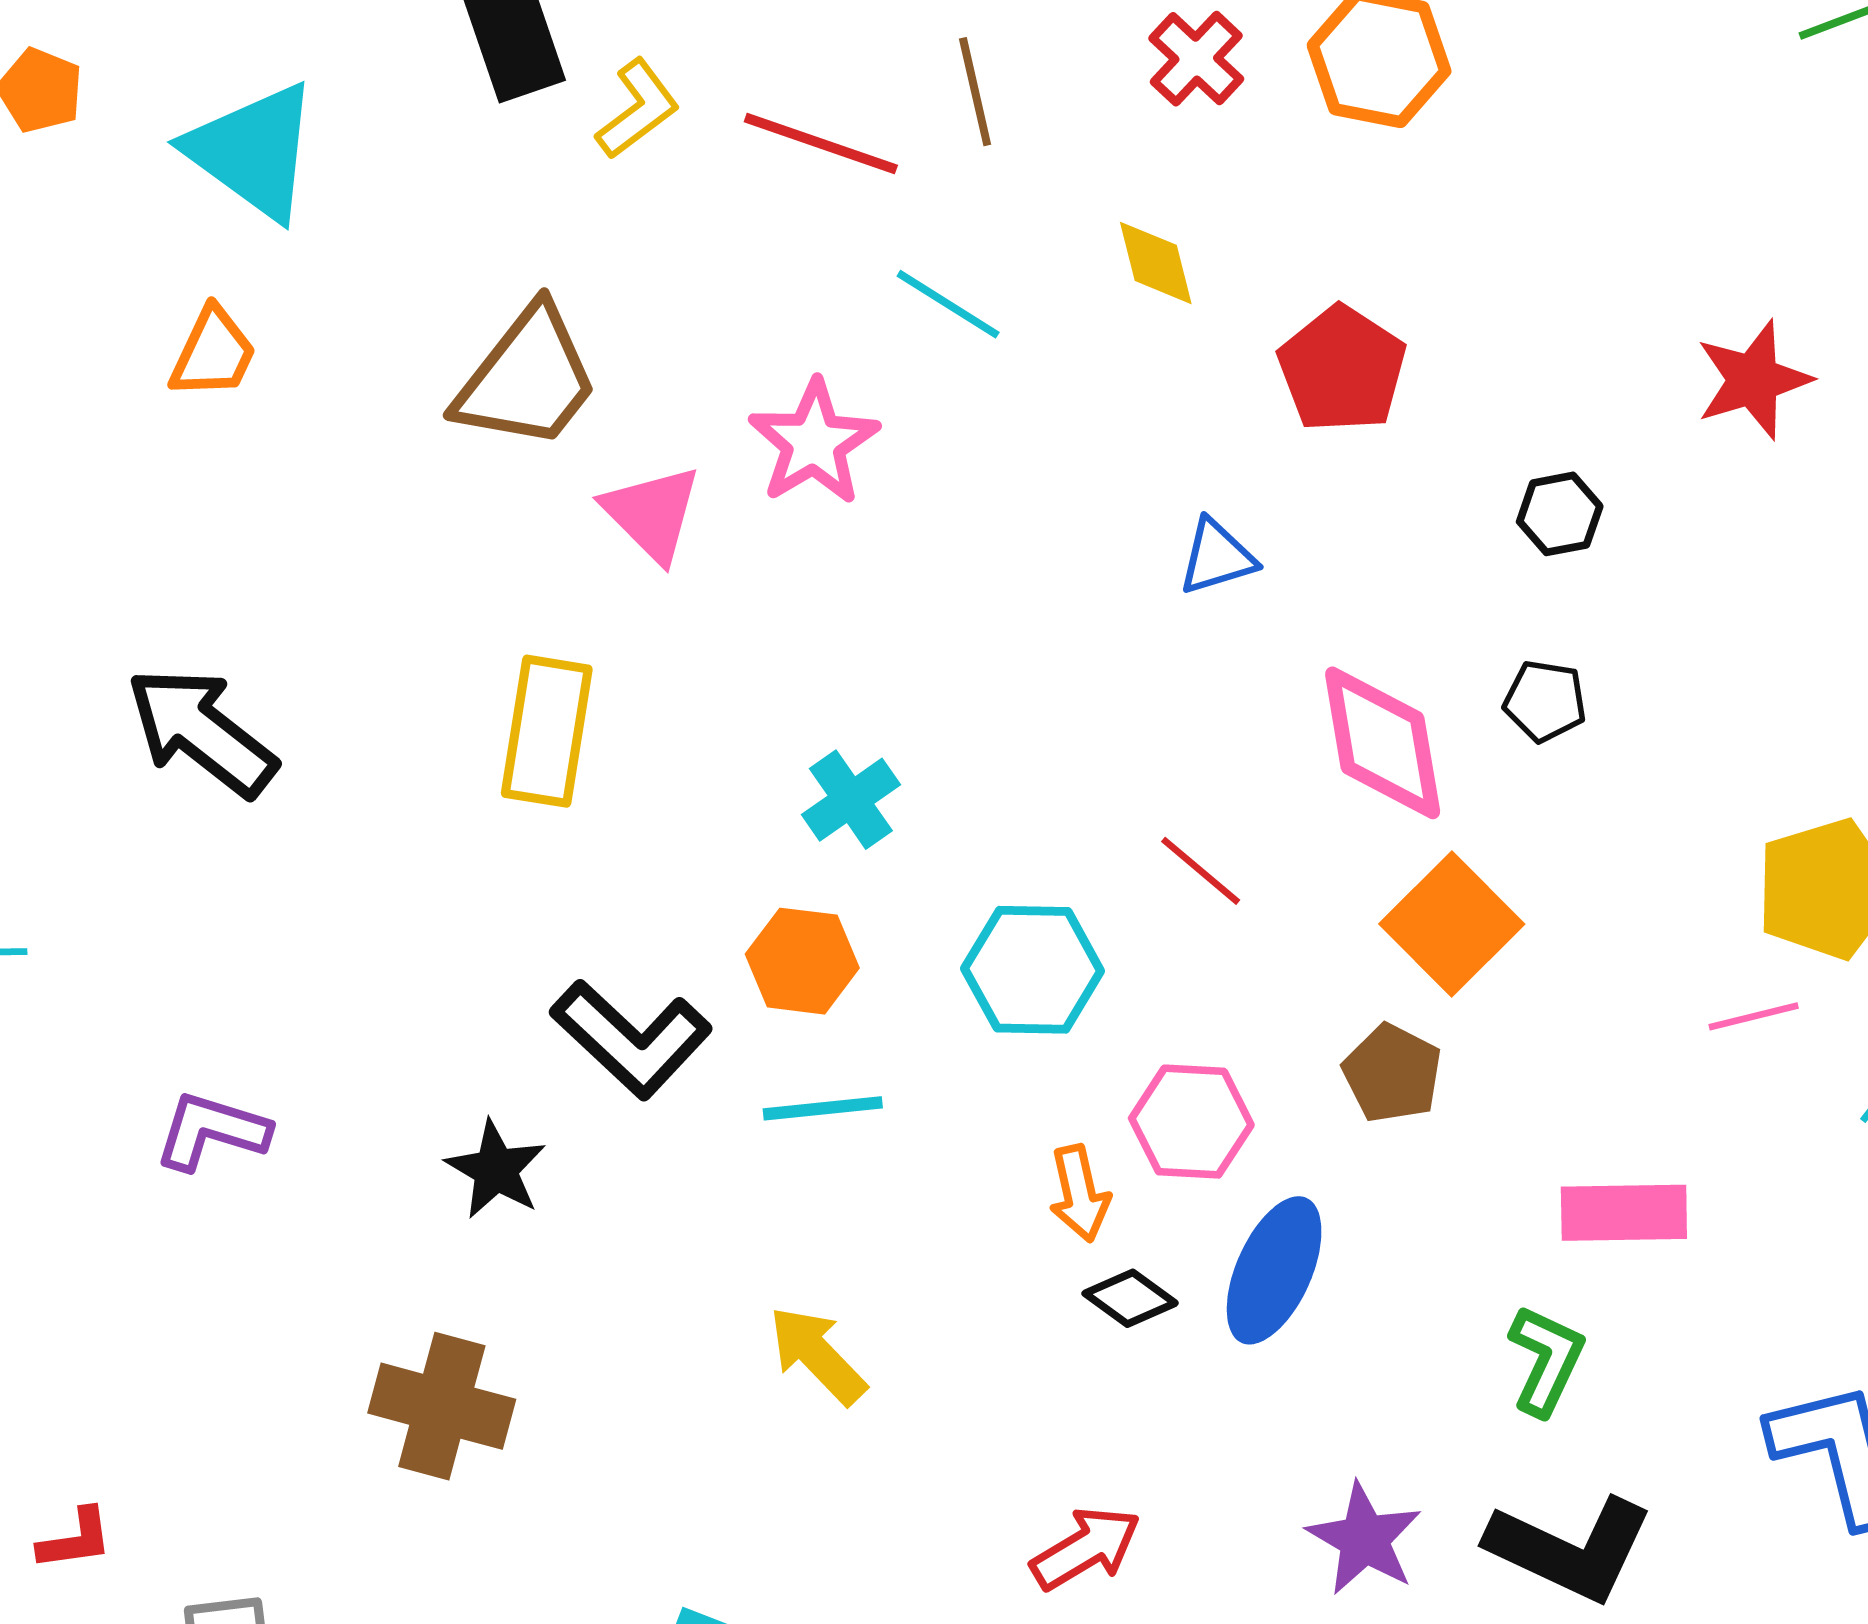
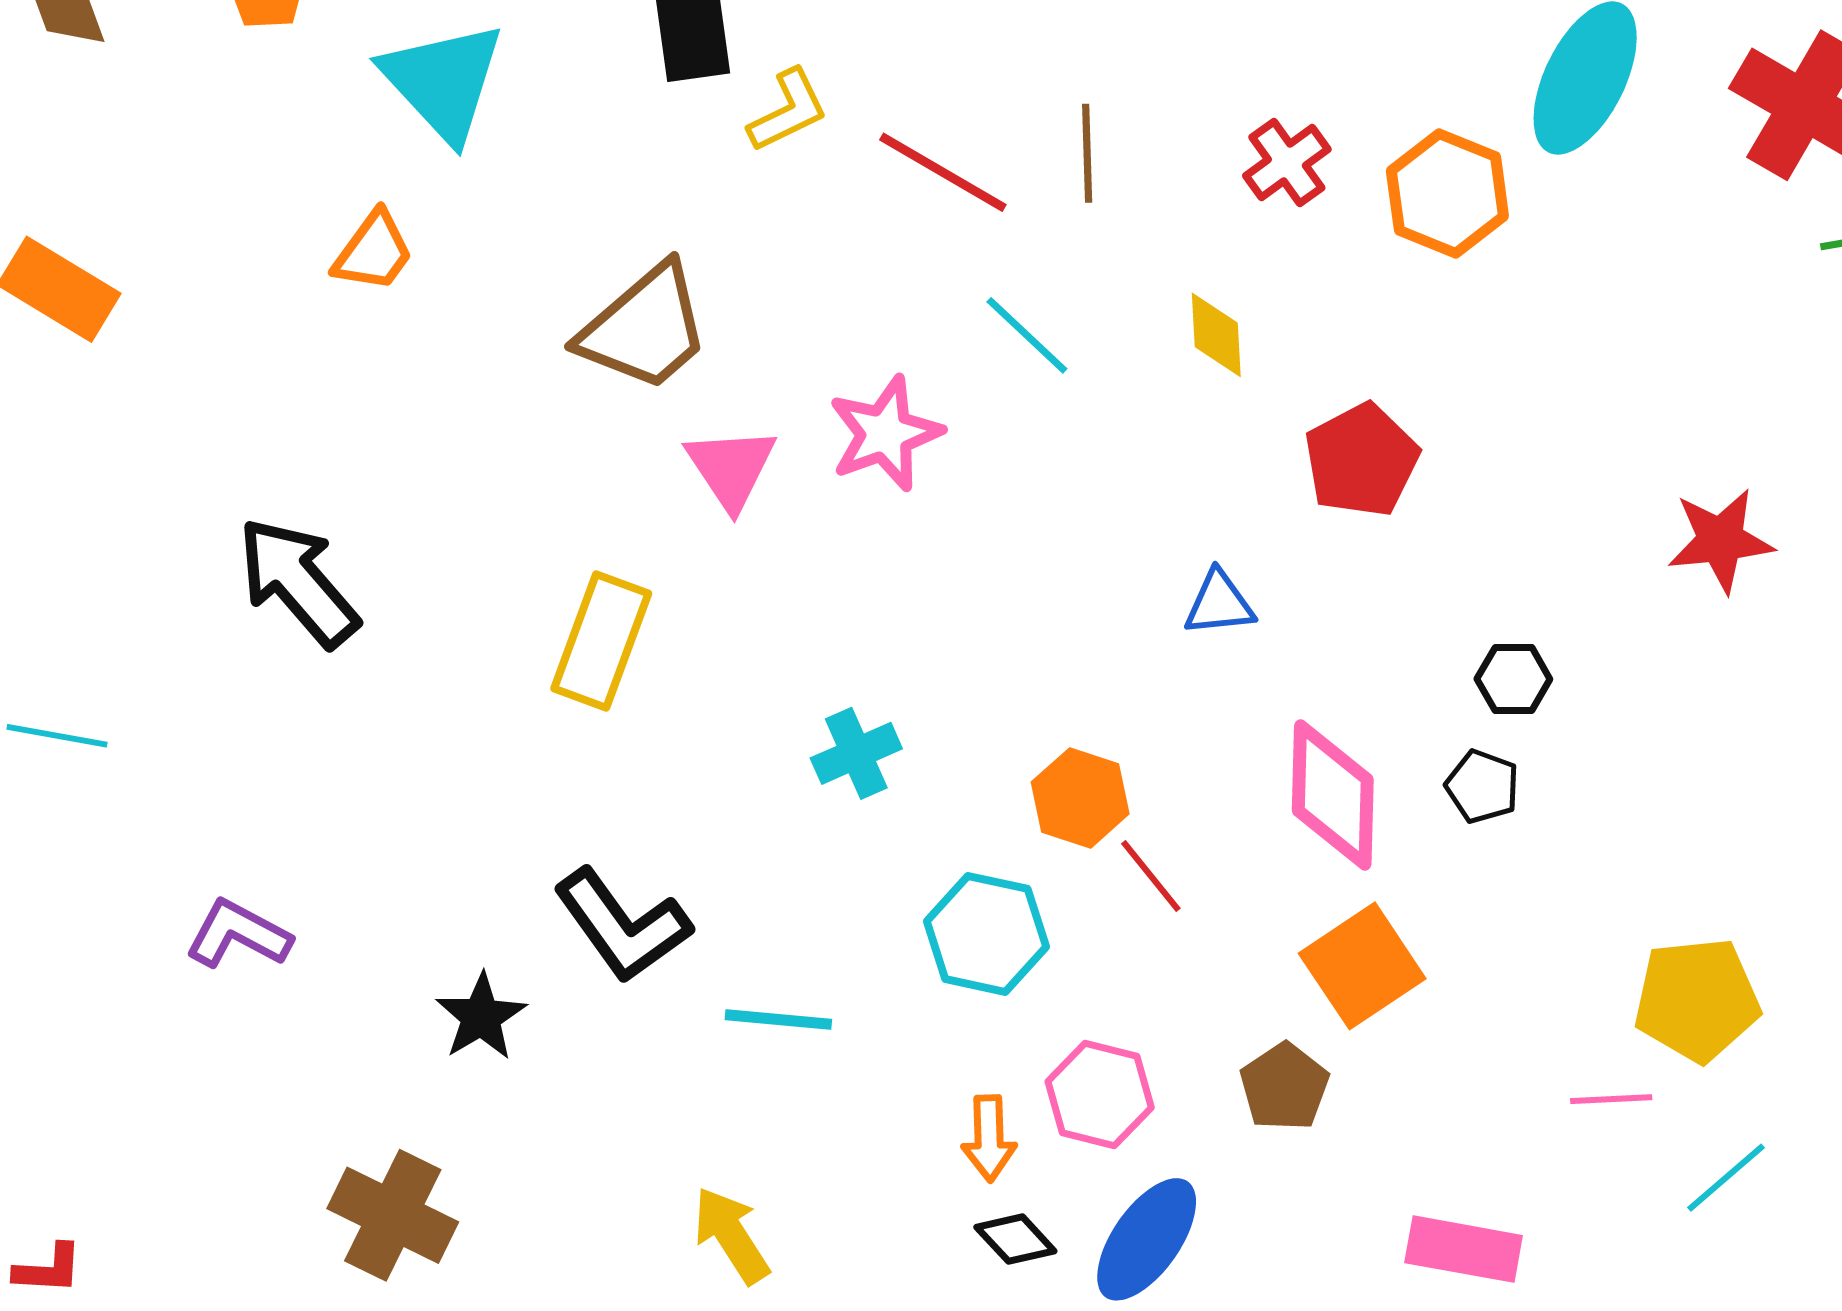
black hexagon: (1560, 514) -> (1513, 679), moved
orange hexagon: (802, 961) -> (1080, 798), moved

